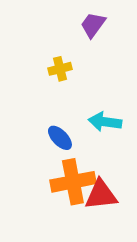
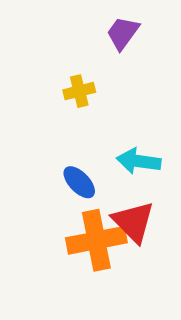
red triangle: (101, 195) -> (133, 222), moved, turned 51

